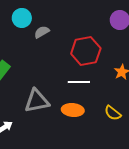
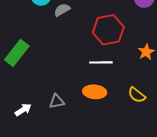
gray triangle: (37, 101) -> (57, 101), moved, size x0.6

